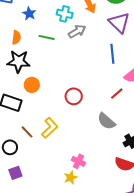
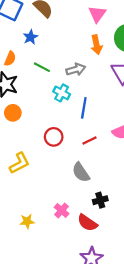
cyan cross: (65, 14) -> (62, 93), moved
blue line: (112, 54) -> (84, 108), moved
red line: (117, 94) -> (89, 141), moved
pink cross: (78, 161) -> (62, 210), moved

